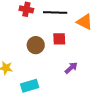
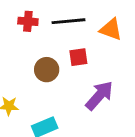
purple arrow: (71, 68) -> (99, 96), size x1.6

